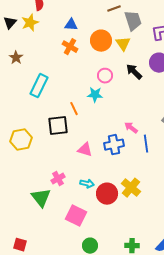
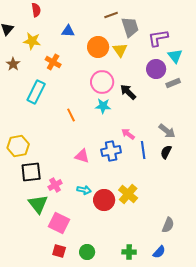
yellow star: (30, 23) -> (32, 41), moved, turned 30
orange cross: (70, 47) -> (53, 62), moved
black arrow: (134, 72) -> (128, 92), moved
pink circle: (105, 76) -> (102, 82), size x1.5
cyan star: (95, 95) -> (103, 106), moved
black square: (58, 126) -> (31, 172), moved
pink square: (76, 216) -> (59, 223), moved
red square: (20, 245) -> (59, 251), moved

